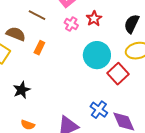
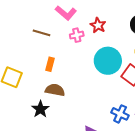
pink cross: (71, 24) -> (77, 35), turned -32
brown semicircle: (16, 34) -> (55, 90), moved

